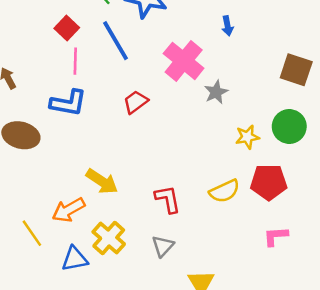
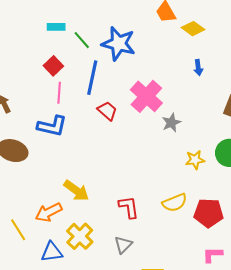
blue arrow: (227, 26) -> (198, 68), moved
blue line: (116, 41) -> (92, 78), turned 40
red trapezoid: (136, 102) -> (107, 111), moved, turned 75
red pentagon: (269, 182) -> (209, 213), moved
pink L-shape: (276, 236) -> (213, 255), moved

